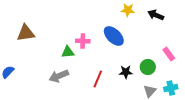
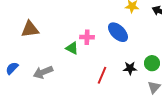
green triangle: (68, 52) -> (72, 48), turned 32
gray arrow: (59, 76) -> (43, 72), moved

